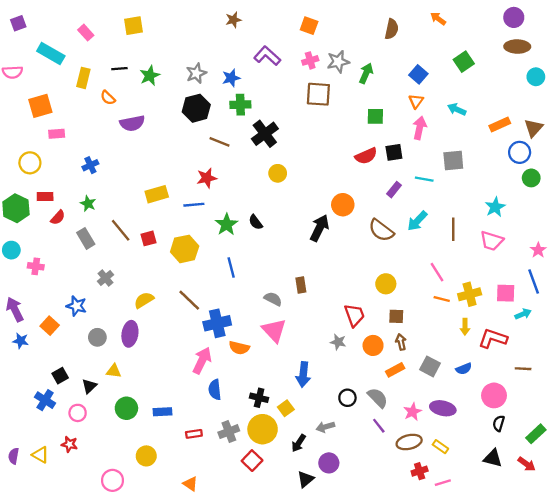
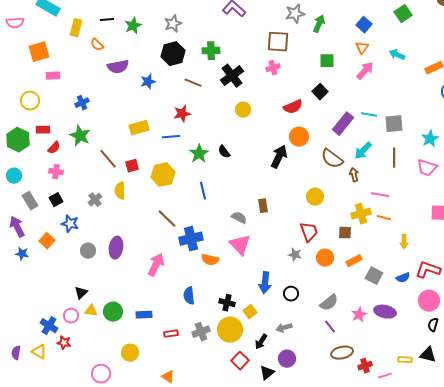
pink cross: (310, 60) -> (273, 68), moved
blue star: (231, 78) -> (148, 82), moved
pink arrow: (420, 128) -> (365, 71), turned 30
black square: (394, 152) -> (320, 92), moved, turned -35
red semicircle: (366, 156) -> (293, 107), moved
gray square: (453, 161) -> (394, 124), moved
purple rectangle: (394, 190) -> (343, 124), size x1.6
green star: (88, 204) -> (80, 136), size x1.5
gray rectangle: (86, 238) -> (30, 201), moved
pink cross: (36, 266) -> (56, 172), moved
pink line: (437, 272) -> (380, 195), turned -48
yellow circle: (386, 284) -> (315, 197), moved
yellow cross: (470, 294) -> (361, 214), moved
yellow semicircle: (144, 300) -> (120, 191), moved, turned -60
red L-shape: (493, 338) -> (428, 270), moved
brown arrow: (401, 342) -> (354, 175), moved
pink arrow: (202, 361) -> (156, 265), moved
orange rectangle: (395, 370) -> (354, 261), moved
yellow triangle: (114, 371) -> (91, 311), moved
black square: (60, 376) -> (56, 200), moved
black circle: (347, 398) -> (291, 294), moved
gray semicircle: (378, 398) -> (329, 303), turned 96
blue cross: (45, 400) -> (49, 326), moved
brown ellipse: (409, 442) -> (342, 353), moved
yellow rectangle: (440, 447) -> (405, 360), moved, turned -32
red square: (252, 461) -> (240, 361), moved

